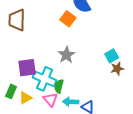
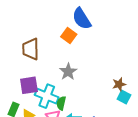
brown trapezoid: (17, 20) -> (31, 49), moved
cyan square: (112, 56) -> (124, 97), moved, turned -32

